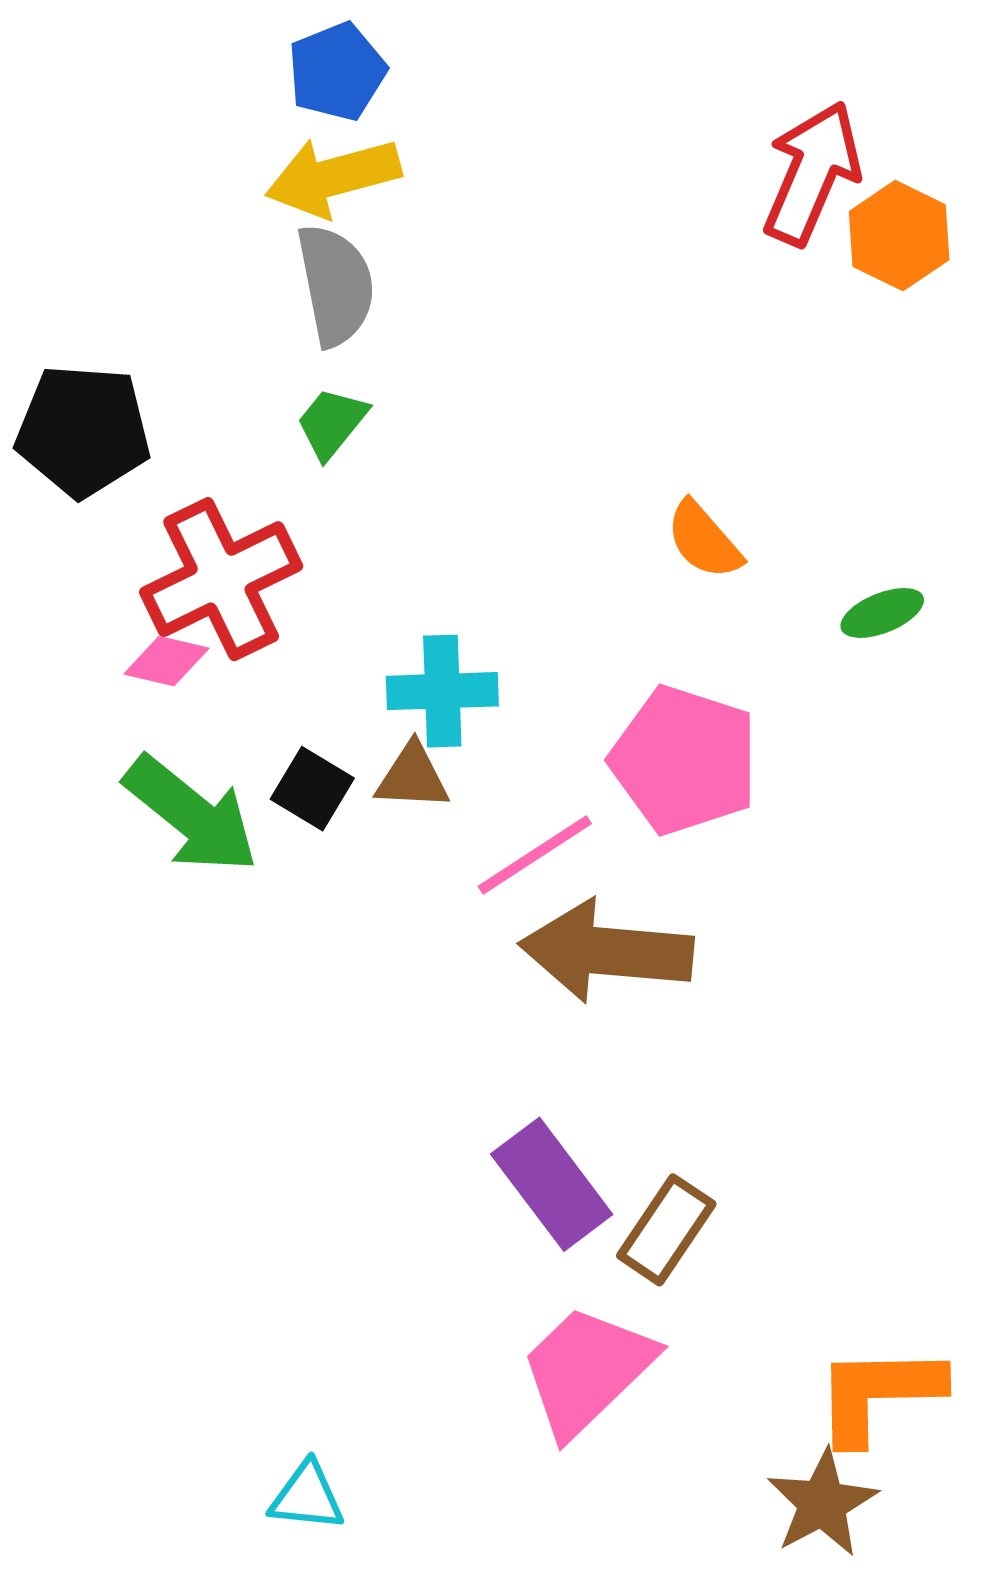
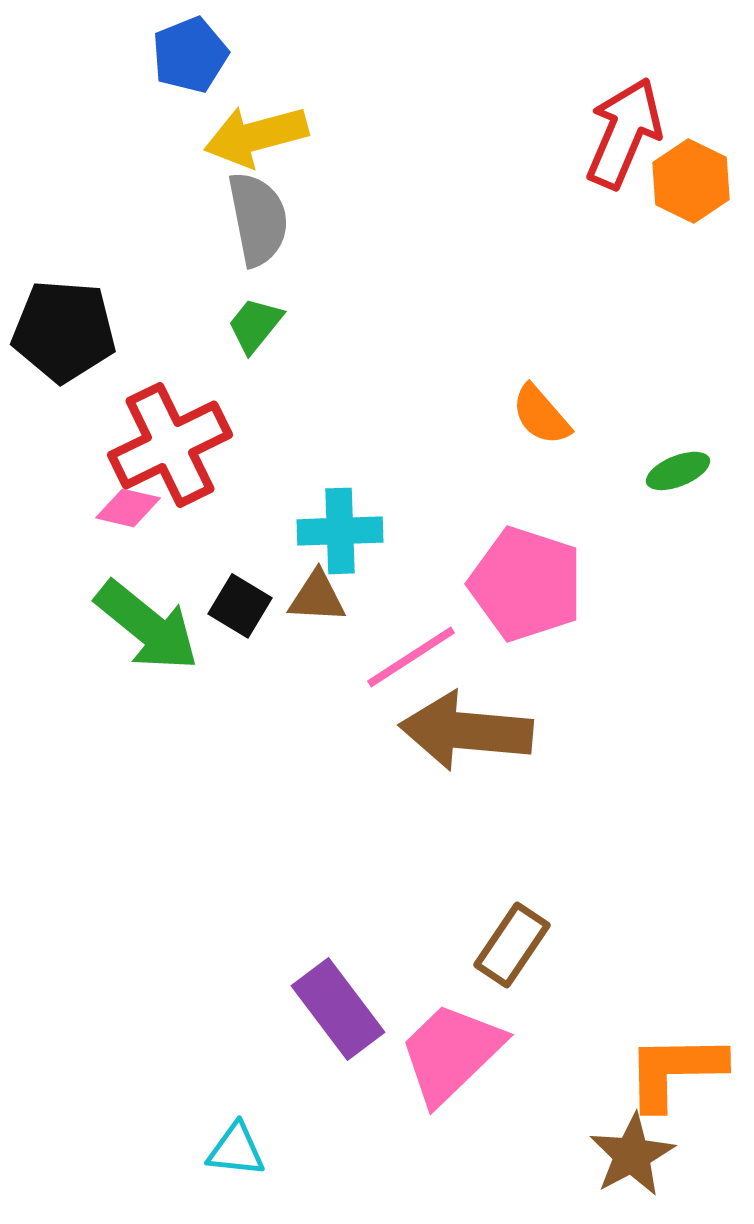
blue pentagon: (337, 72) -> (190, 55), moved
purple rectangle: (552, 1184) -> (338, 1009), moved

